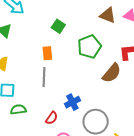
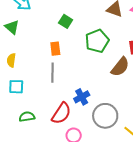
green semicircle: (18, 110) -> (27, 117), moved
red semicircle: (52, 118) -> (61, 113), size x1.6

